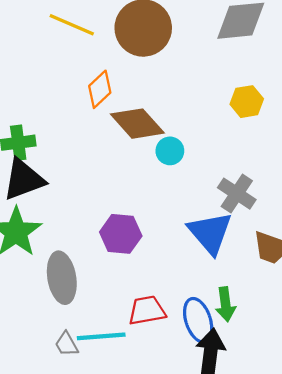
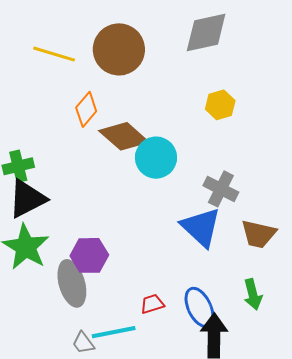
cyan circle: (170, 151) -> (156, 158), size x1.6
purple hexagon: (121, 234) -> (89, 255), moved
green arrow: (226, 304) -> (253, 294), moved
red trapezoid: (147, 310) -> (152, 304), size x0.7

